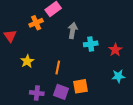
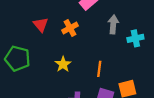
orange cross: (36, 23) -> (70, 28), moved
red triangle: (10, 36) -> (41, 25), moved

